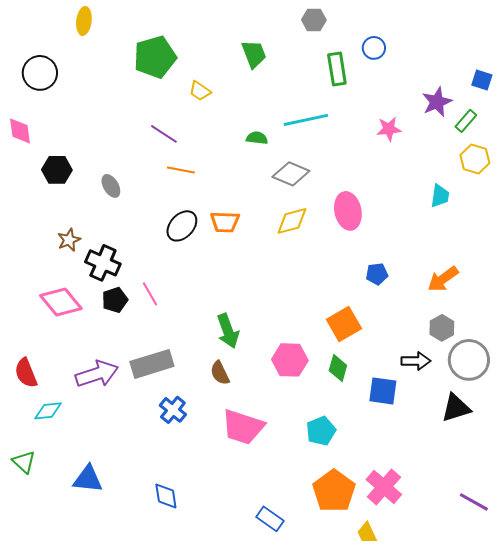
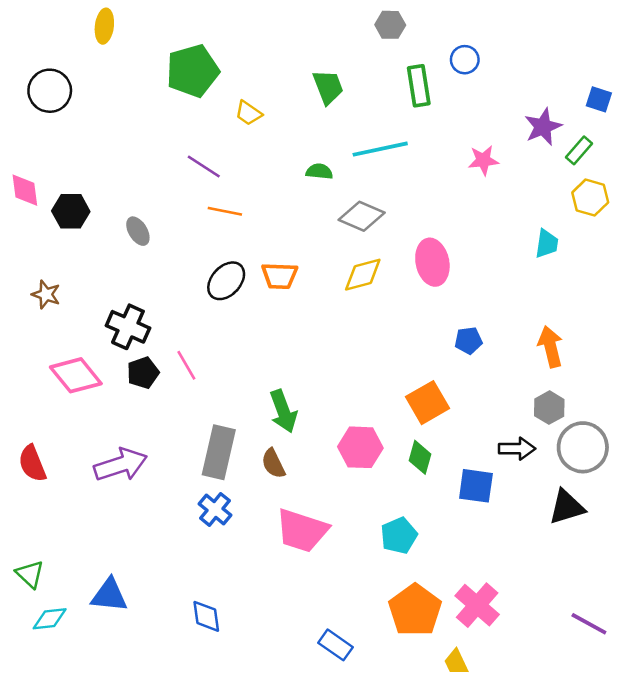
green trapezoid: (254, 54) -> (328, 87), moved
pink diamond: (20, 131) -> (25, 190), moved
brown star: (69, 240) -> (46, 294), moved, turned -30
orange arrow: (443, 279) -> (550, 347), turned 112
gray rectangle: (152, 364) -> (219, 452), moved, turned -60
cyan diamond: (48, 411) -> (50, 619), moved

